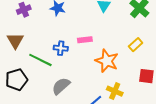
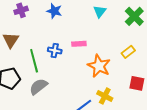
green line: (40, 60) -> (34, 61), turned 45
gray semicircle: (61, 86) -> (38, 87), moved

